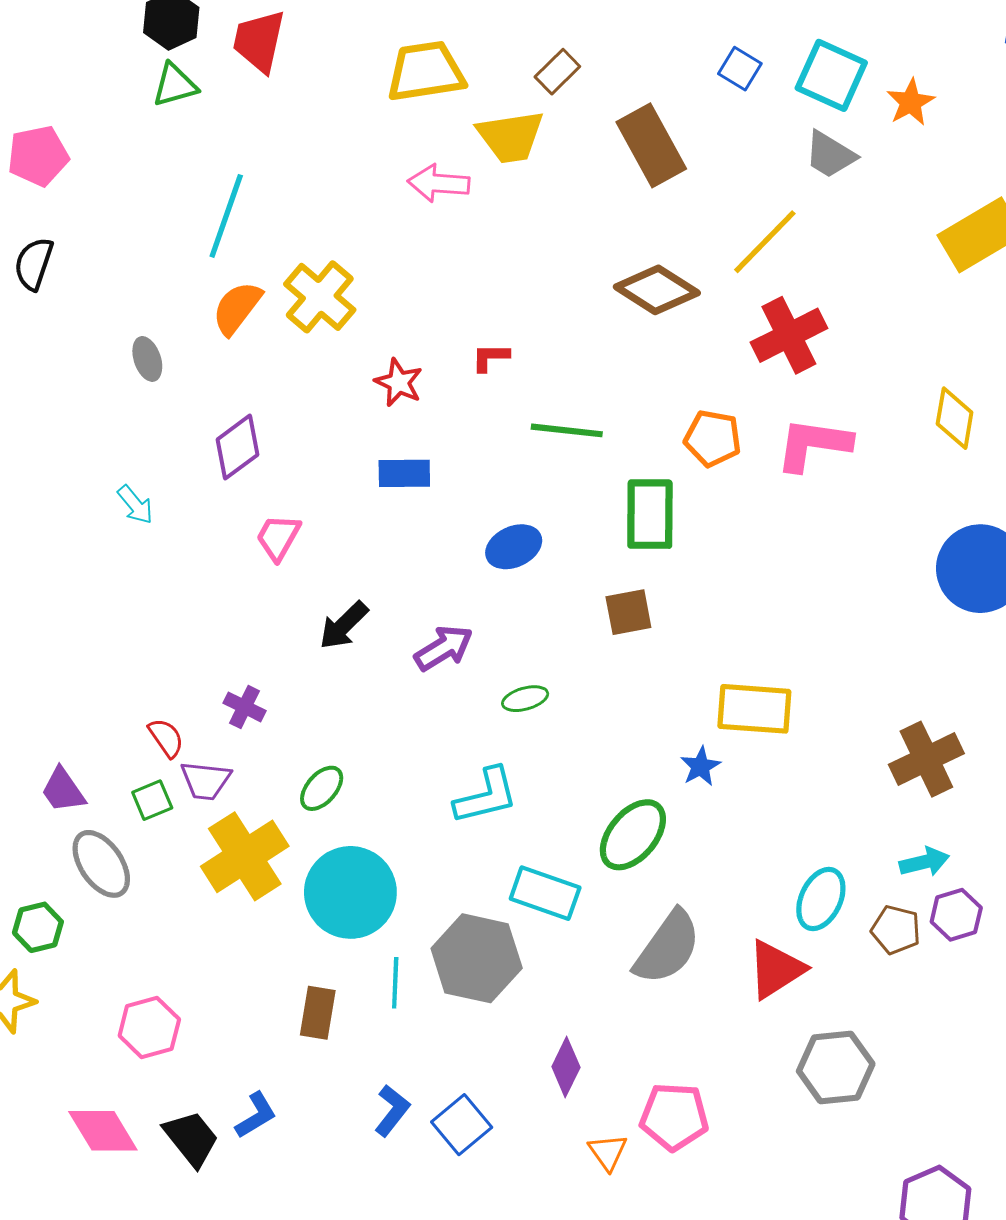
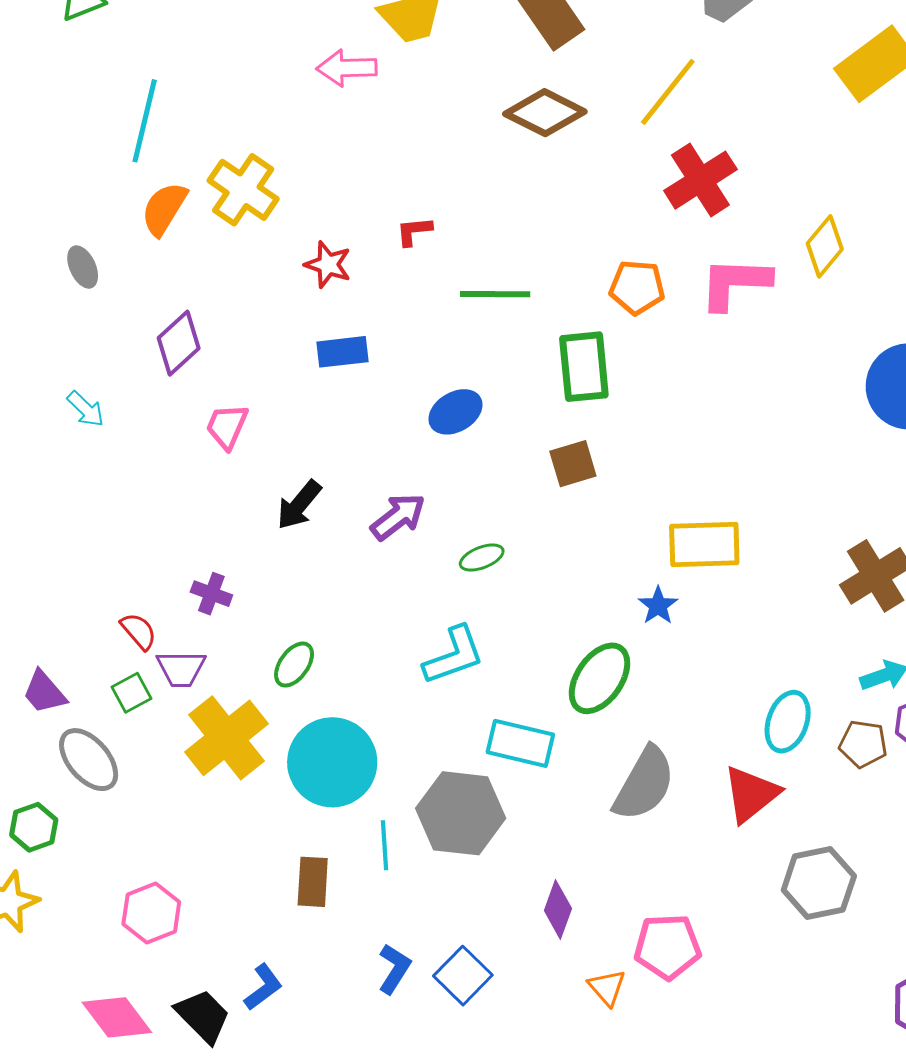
brown diamond: (657, 290) -> (545, 113), moved
yellow diamond: (955, 418) -> (825, 246), moved, turned 36

